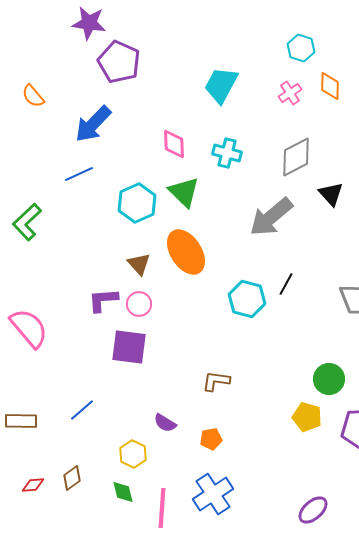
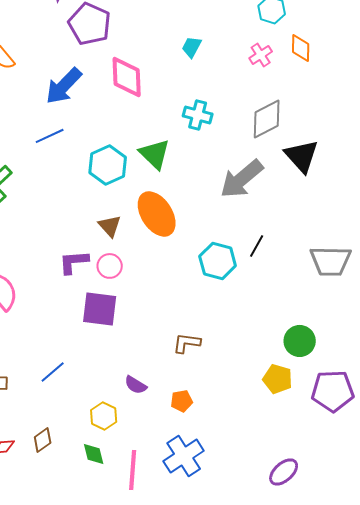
cyan trapezoid: (221, 85) -> (192, 47), size x0.6
pink diamond: (174, 144) -> (127, 77), moved, size x1.4
black triangle: (331, 194) -> (302, 156), size x1.4

